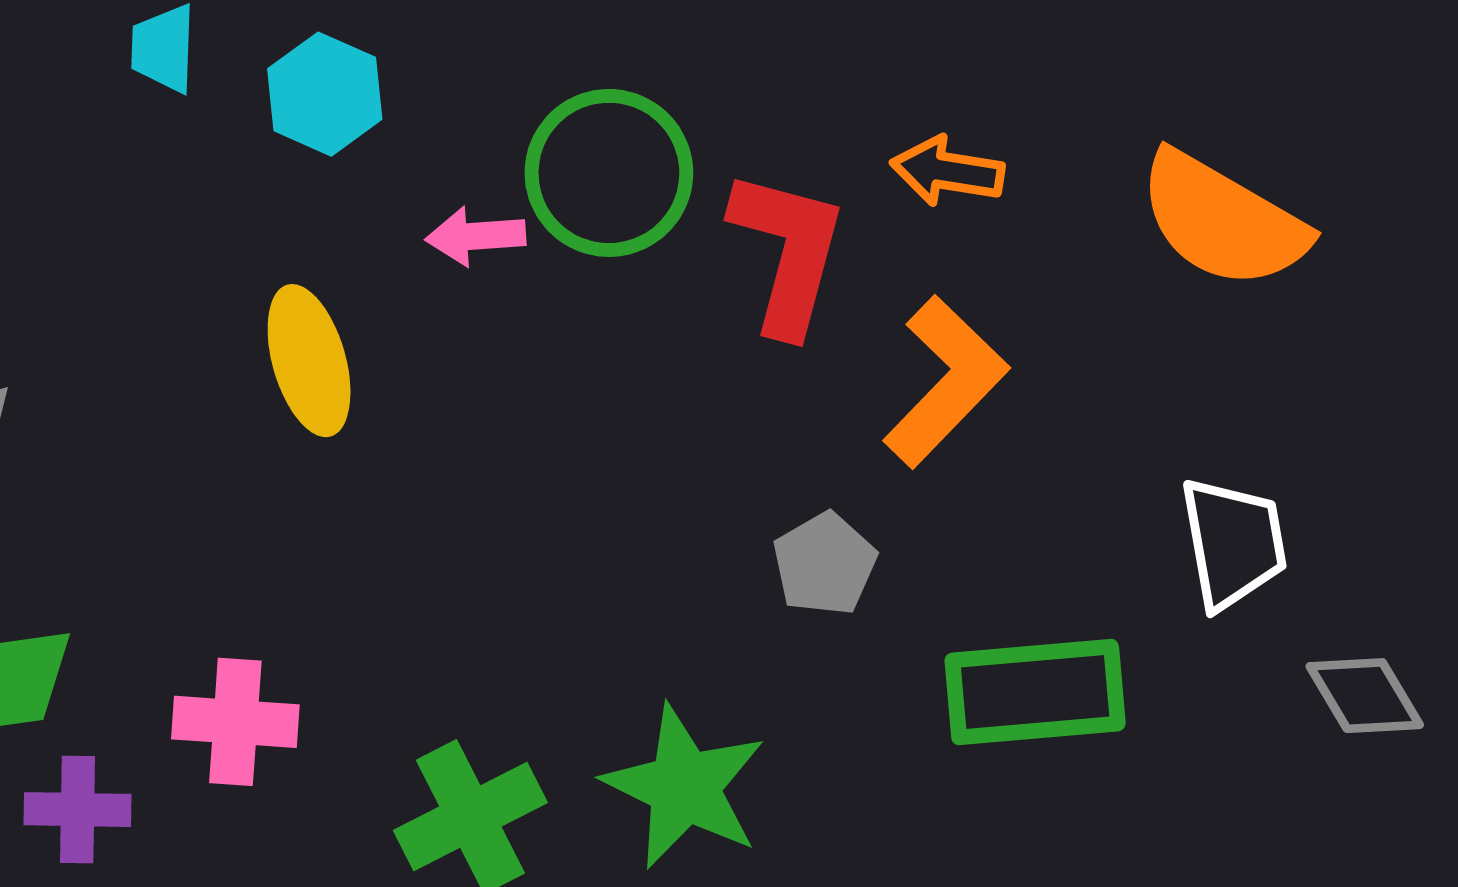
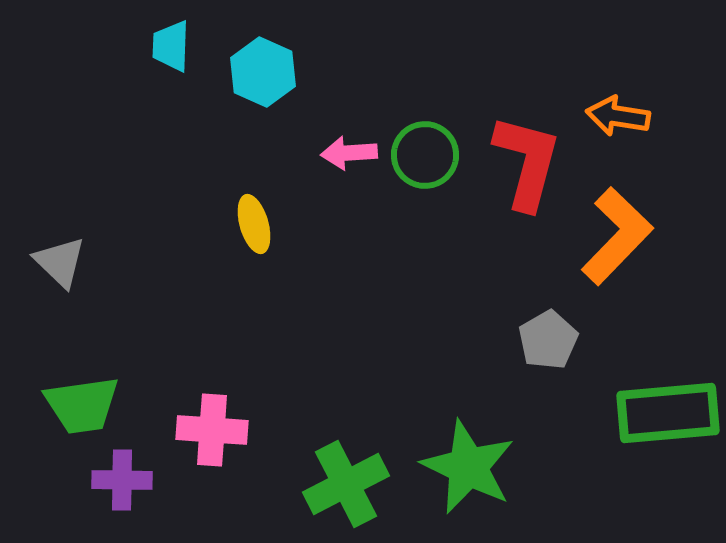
green circle: (609, 173) -> (425, 155), moved, size x0.7
yellow ellipse: (309, 361) -> (254, 224), size x0.7

